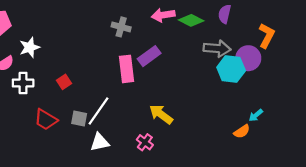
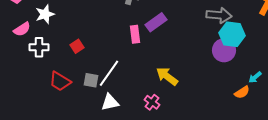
purple circle: (248, 58) -> (224, 50), moved
pink rectangle: (127, 69) -> (135, 34), size x0.7

